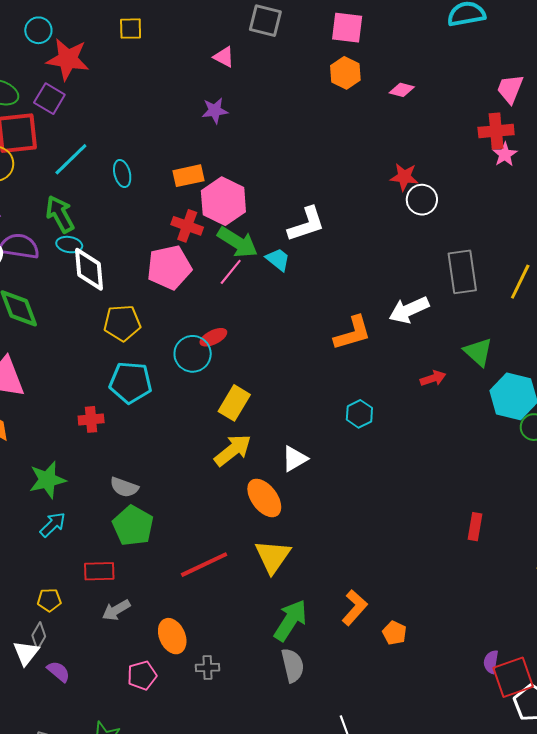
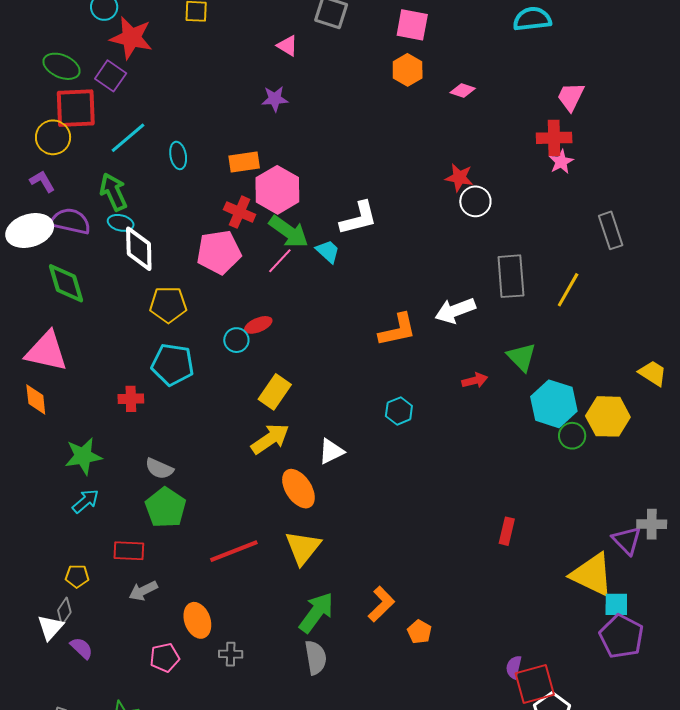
cyan circle: (193, 354) -> (236, 340), size x0.7

